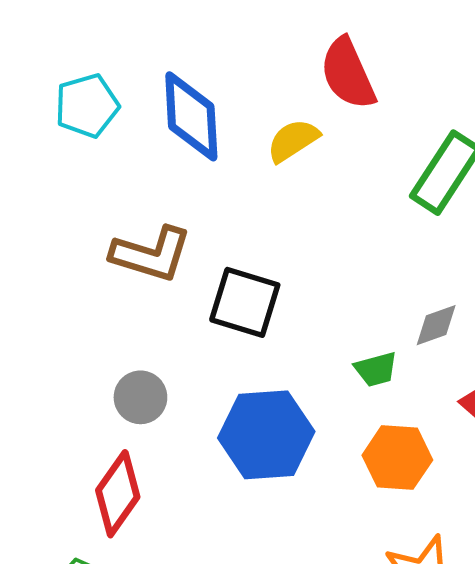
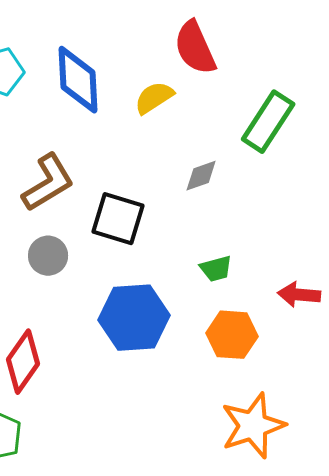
brown L-shape: (151, 254) -> (48, 183), turned -48
gray diamond: (436, 325) -> (201, 176), moved
gray circle: (140, 397) -> (48, 256), moved

